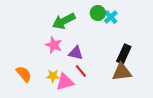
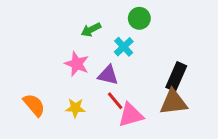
cyan cross: (111, 17) -> (124, 47), moved
green arrow: (64, 21) -> (91, 30), size x0.6
pink triangle: (65, 82) -> (131, 115), moved

